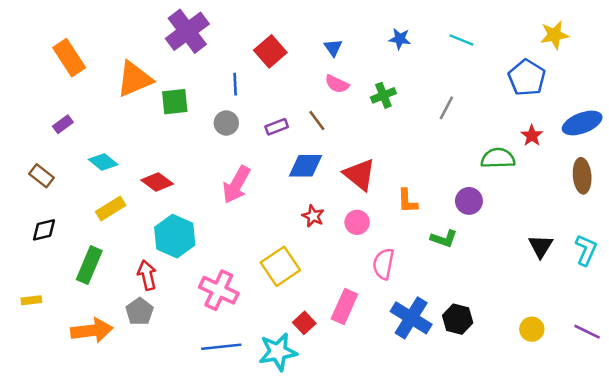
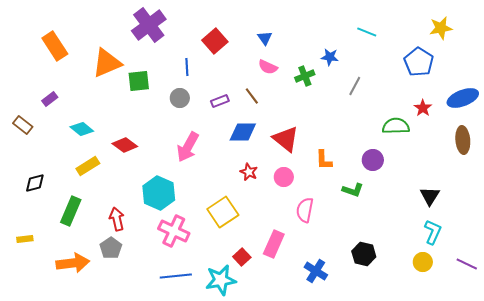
blue star: (400, 39) -> (330, 57), moved
brown rectangle: (41, 176) -> (23, 125), moved
cyan hexagon: (175, 236) -> (159, 193), moved
cyan L-shape: (586, 250) -> (433, 232), moved
blue cross: (411, 318) -> (316, 271), moved, size x0.7

